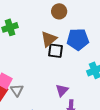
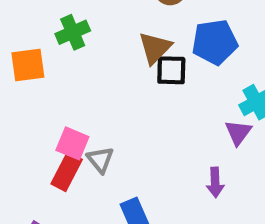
purple triangle: (62, 90) -> (238, 132), moved

